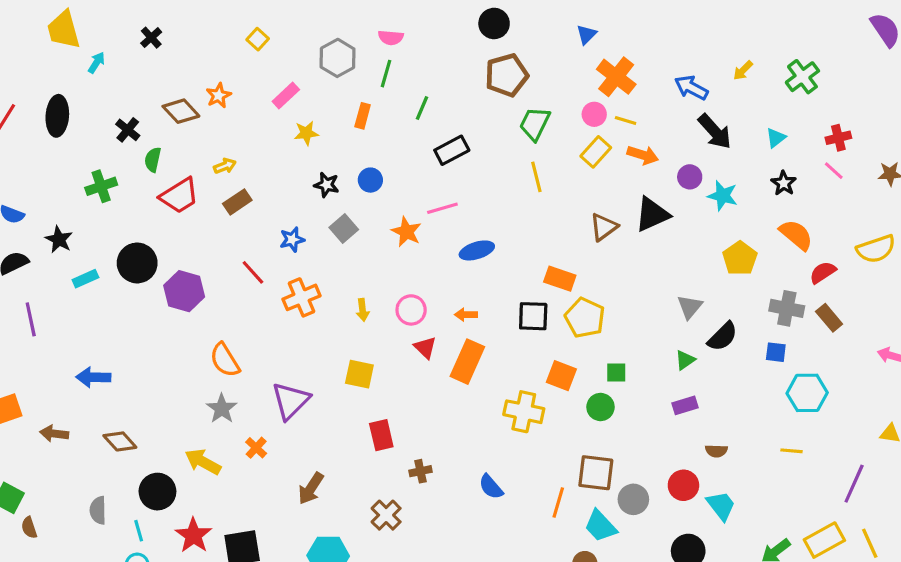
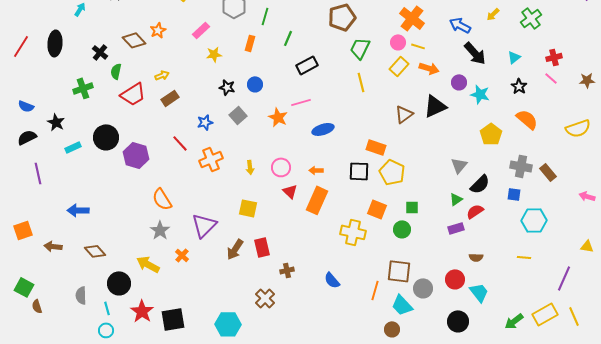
red semicircle: (823, 272) -> (475, 211), moved
brown arrow: (311, 488) -> (235, 249), moved

